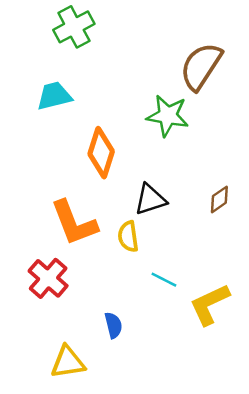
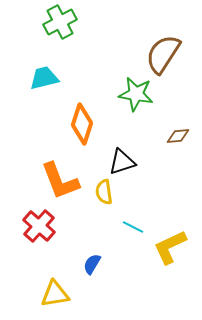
brown diamond: (219, 199) -> (178, 136), moved, turned 30
blue semicircle: (113, 325) -> (92, 264), turned -135

